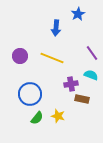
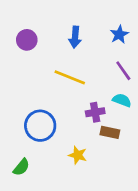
blue star: (78, 14) -> (119, 35), moved
purple circle: (20, 56) -> (27, 40), moved
green semicircle: (37, 118) -> (21, 167), moved

